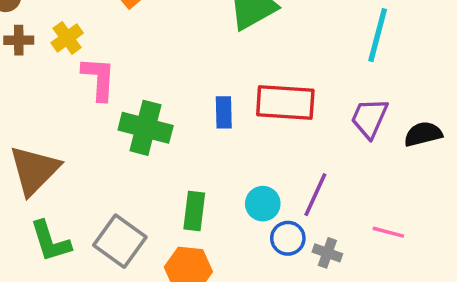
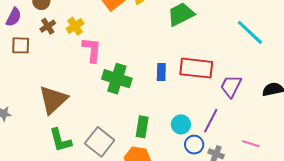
cyan line: (378, 35) -> (250, 32), turned -64
brown cross: (19, 40) -> (48, 26), turned -35
purple trapezoid: (369, 118) -> (231, 86), moved

